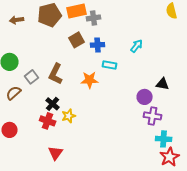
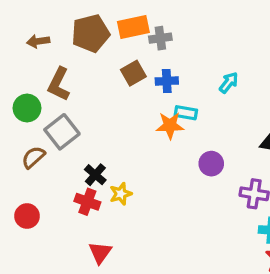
brown L-shape: (56, 74) -> (59, 84), moved
gray square: (32, 77) -> (62, 132), size x1.5
orange star: (90, 80) -> (170, 125), moved
purple circle: (145, 97) -> (211, 164), moved

